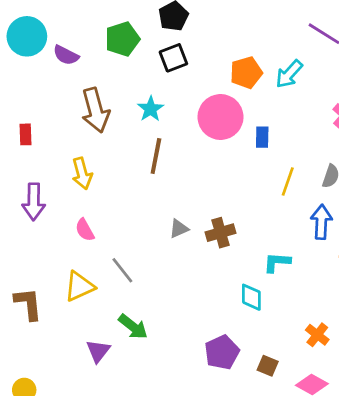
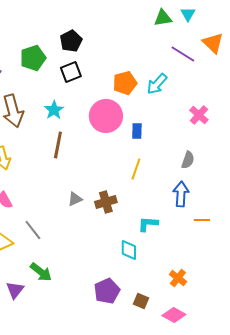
yellow line: (288, 182) -> (136, 169), moved

